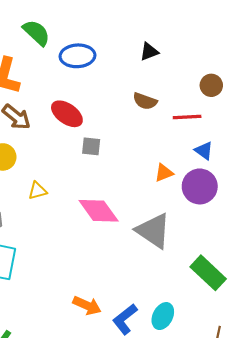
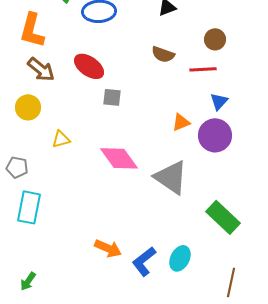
brown circle: (211, 85) -> (215, 39), moved
blue triangle: (204, 151) -> (219, 101), turned 36

